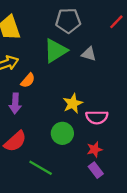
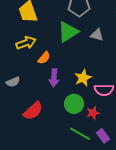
purple arrow: (15, 103) -> (54, 78), moved
red star: (95, 149) -> (93, 113), moved
green line: (41, 168) -> (80, 134), moved

